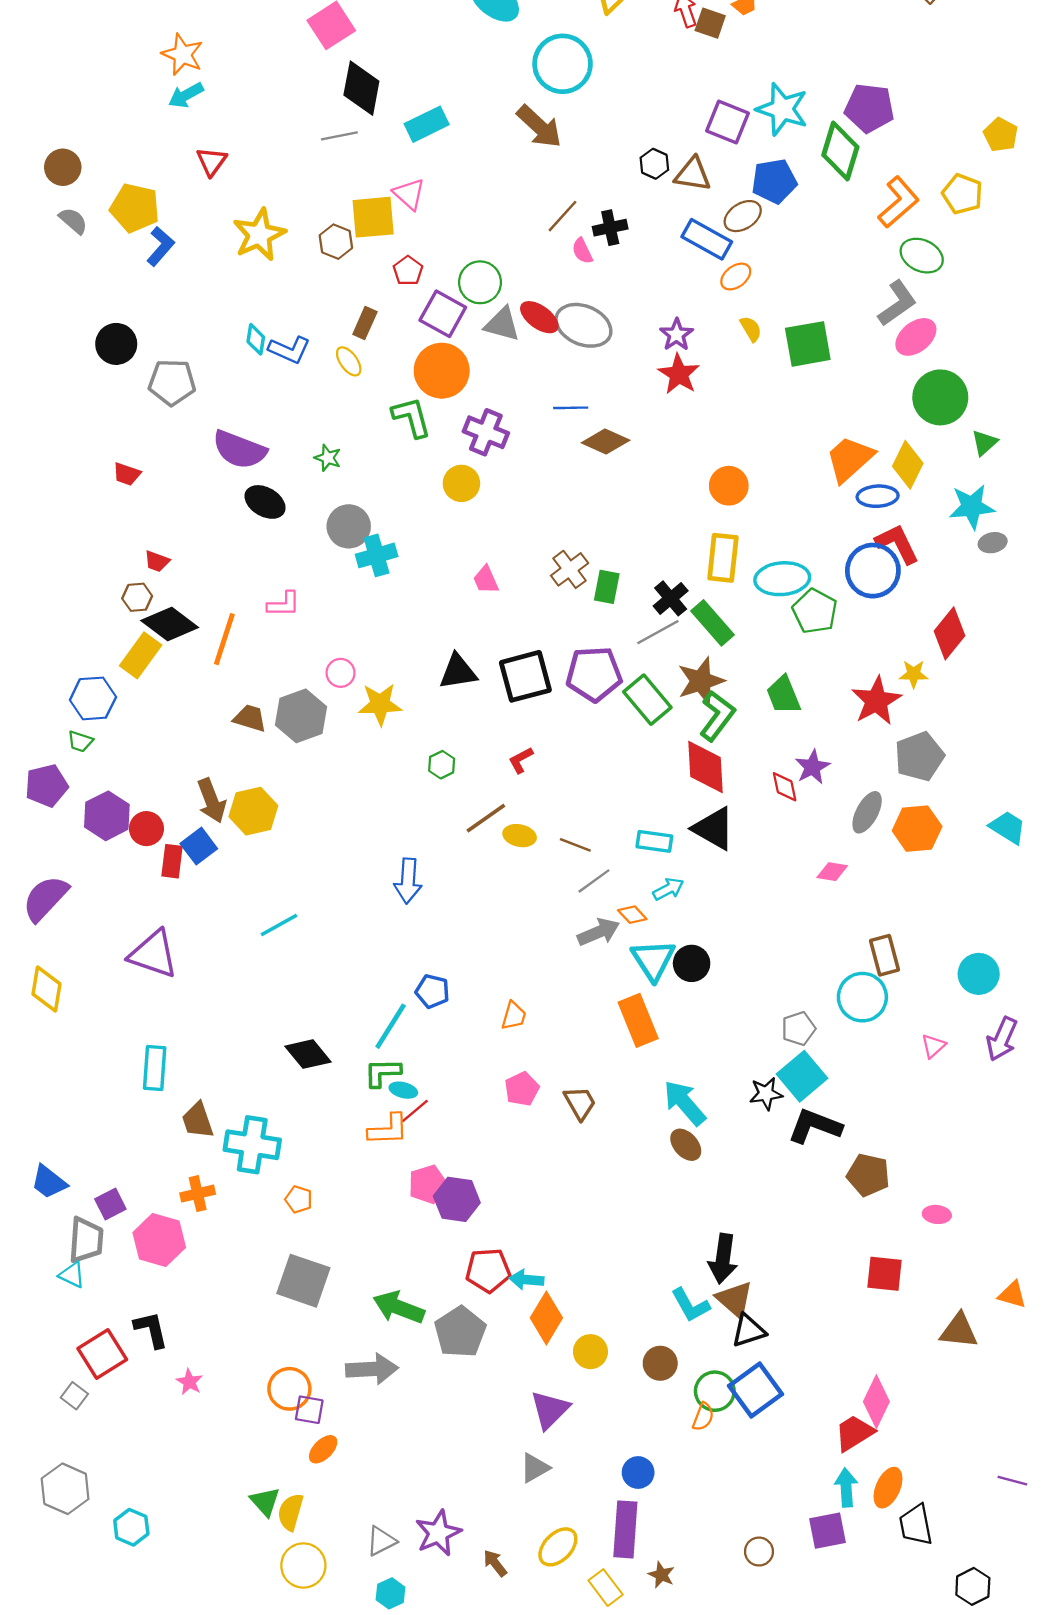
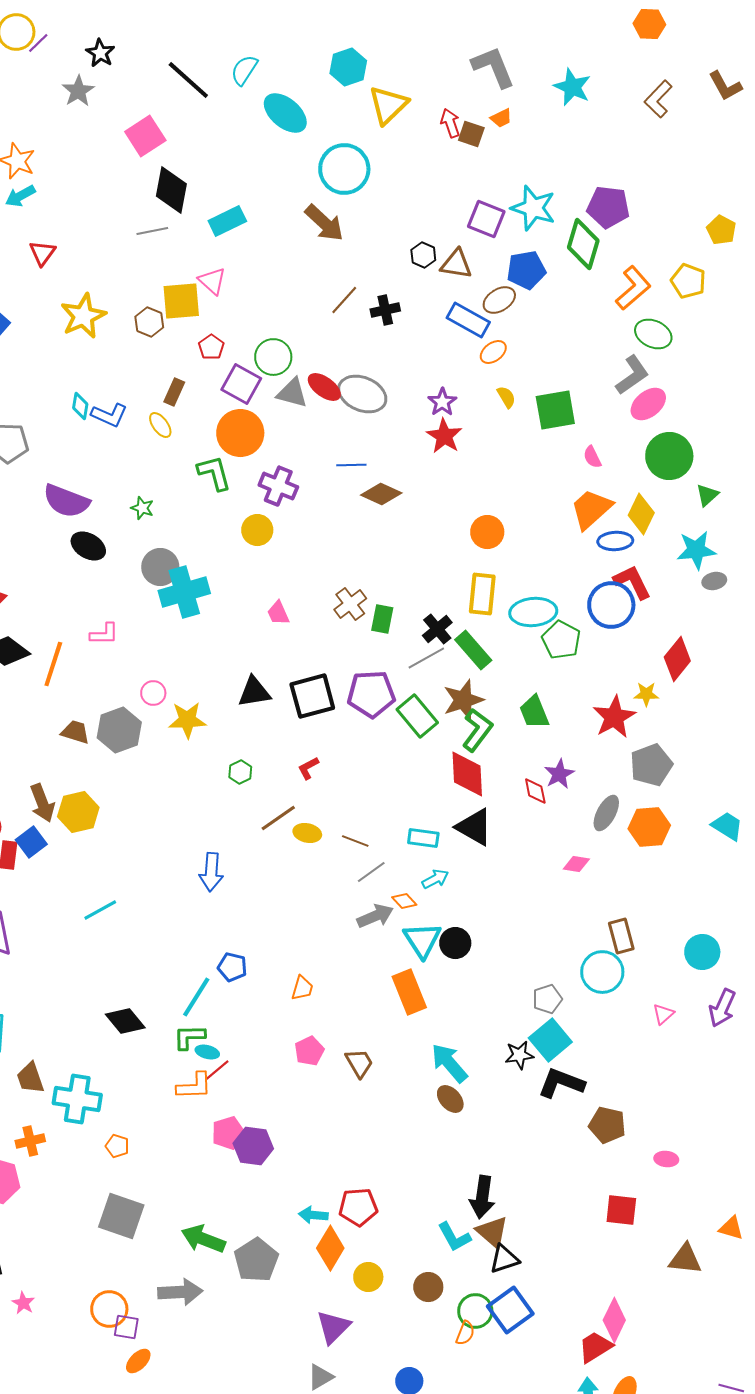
pink semicircle: (582, 251) -> (592, 457), moved
cyan cross: (377, 555) -> (184, 592), size x1.4
red pentagon: (488, 1270) -> (358, 1207), moved

